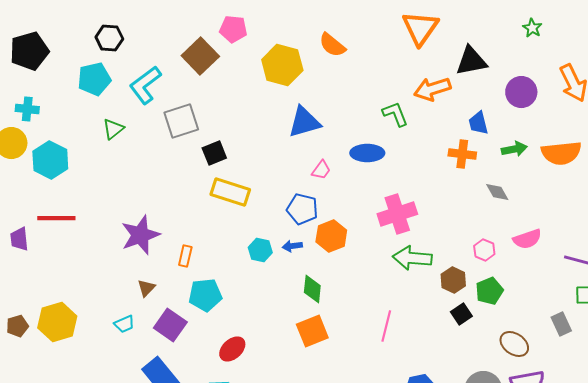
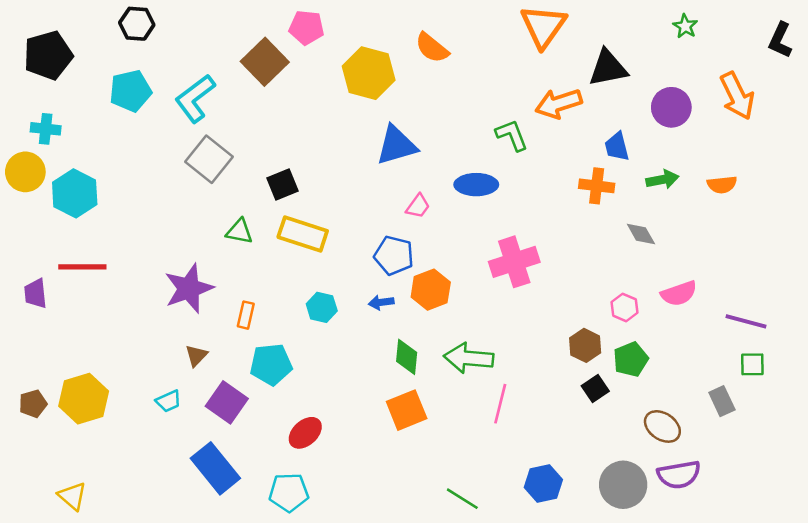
black hexagon: (109, 38) -> (137, 24), moved
gray square: (181, 121) -> (209, 159), moved, turned -33
green triangle: (113, 129) -> (239, 231), moved, turned 50
orange semicircle: (561, 153) -> (722, 185), size x0.6
cyan hexagon: (260, 250) -> (322, 307), moved
green arrow: (412, 258) -> (469, 358), moved

